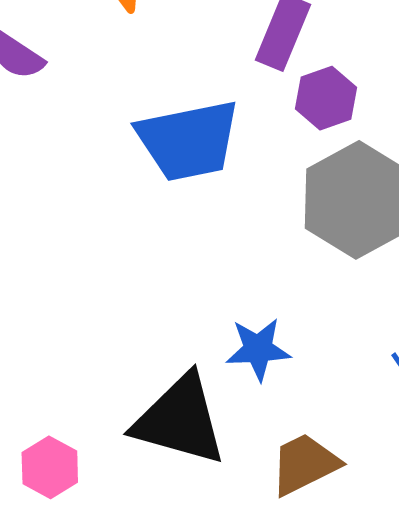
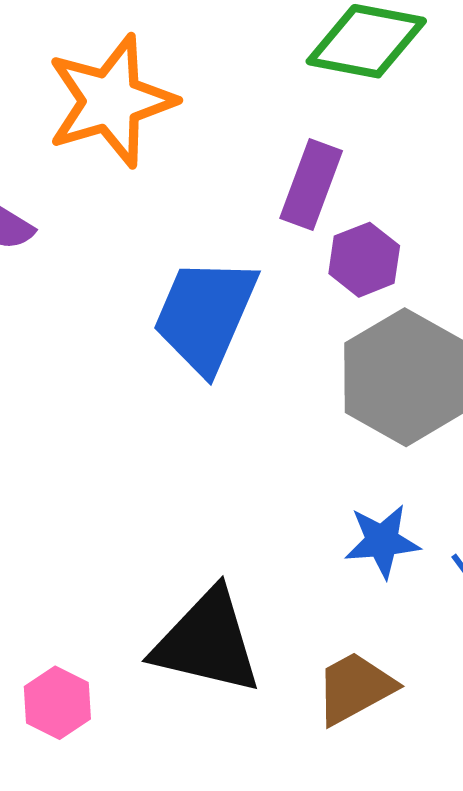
blue trapezoid: (188, 140) -> (205, 315), turned 127
blue star: (258, 349) -> (382, 541), moved

